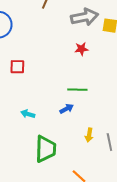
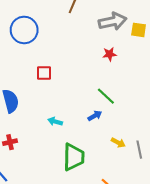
green line: (77, 90) -> (106, 96), turned 42
yellow arrow: (89, 135) -> (118, 143), turned -72

